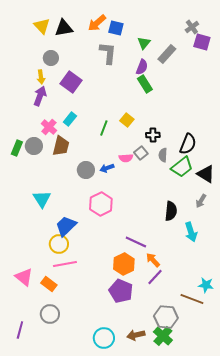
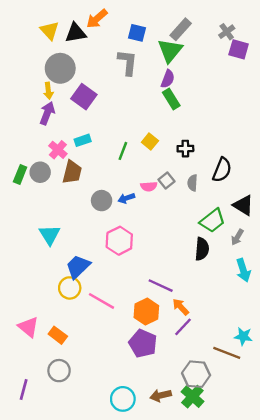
orange arrow: (97, 23) -> (97, 19), moved
green triangle: (144, 43) -> (170, 51), size x1.6
gray rectangle: (167, 54) -> (181, 29), moved
gray circle: (51, 58) -> (60, 68), size x1.6
cyan rectangle: (70, 119) -> (83, 140), turned 32
black cross: (153, 135) -> (185, 149), moved
green trapezoid: (182, 167) -> (213, 221), moved
cyan arrow: (191, 232) -> (243, 270), moved
pink line: (65, 264) -> (102, 301), moved, turned 40

